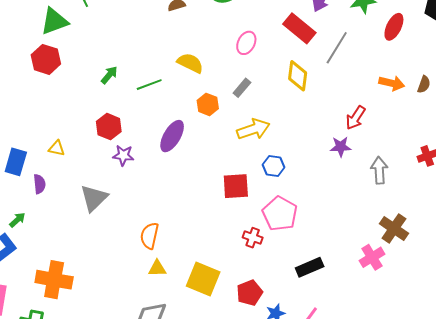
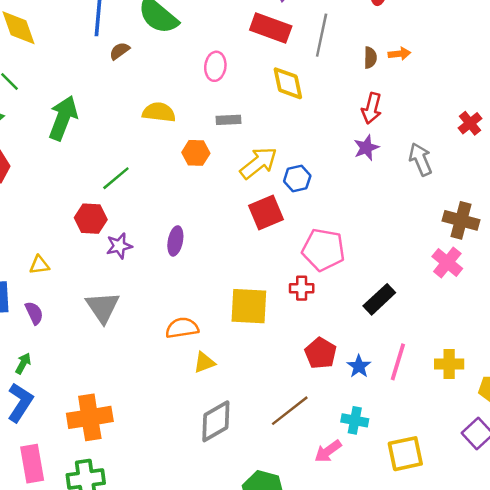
green arrow: (109, 75) -> (63, 118), moved, size x1.8
orange arrow: (392, 83) -> (399, 54), size x0.7
brown semicircle: (424, 84) -> (370, 58), moved
green line: (149, 85) -> (116, 178), moved
gray rectangle: (242, 88) -> (229, 120), turned 66
purple ellipse: (172, 136) -> (175, 241), moved, size x0.7
blue hexagon: (274, 166) -> (297, 179), moved
red square: (236, 186) -> (266, 213), moved
orange semicircle: (150, 236) -> (182, 328), turned 88
yellow square: (203, 279) -> (249, 306), moved

